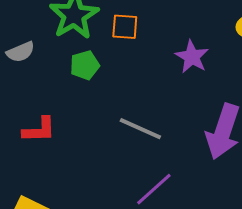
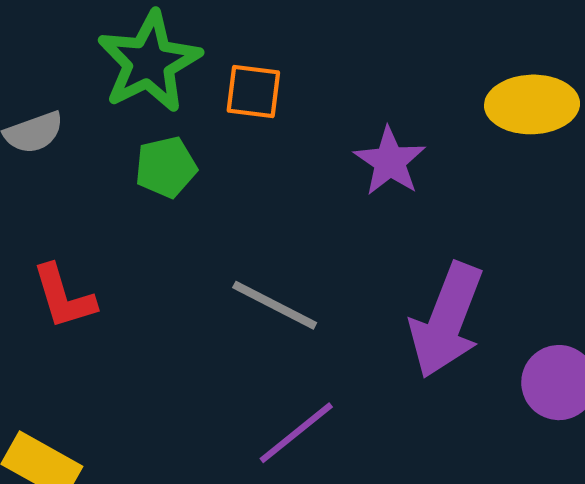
red L-shape: (39, 130) -> (64, 297), turned 72

